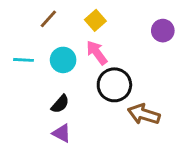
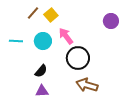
yellow square: (95, 20) -> (51, 15), moved
brown arrow: (144, 114) -> (87, 85), moved
purple triangle: (62, 133) -> (42, 91), turned -32

